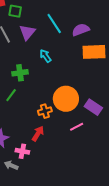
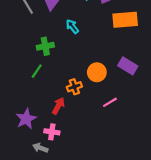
orange circle: (66, 99) -> (97, 72), size x0.7
purple rectangle: (93, 107) -> (128, 66), moved
red arrow: (38, 134) -> (58, 106), moved

